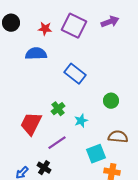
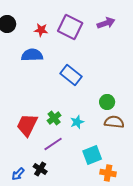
green cross: (58, 109) -> (54, 118), moved
brown semicircle: (118, 137) -> (114, 122), moved

